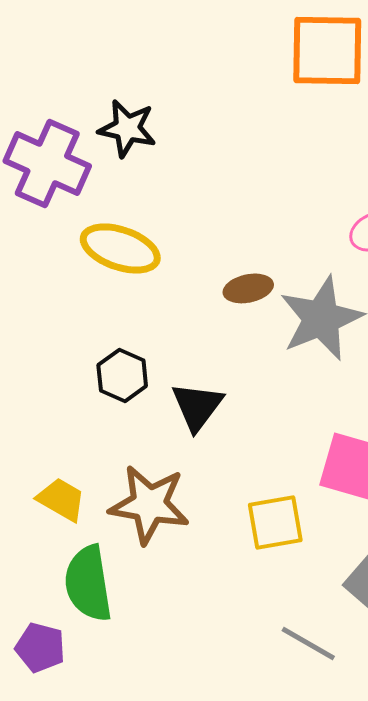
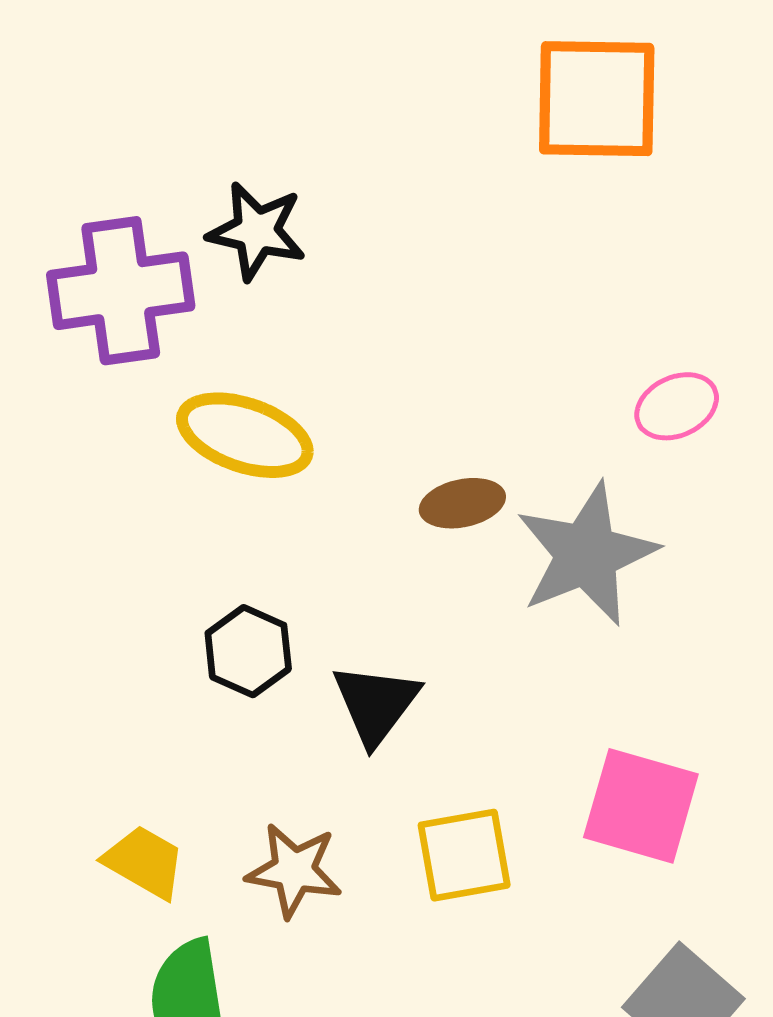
purple cross: (47, 163) -> (121, 291), turned -32
brown star: (149, 504) -> (294, 870), size x0.7
yellow square: (275, 522) -> (464, 855), moved

